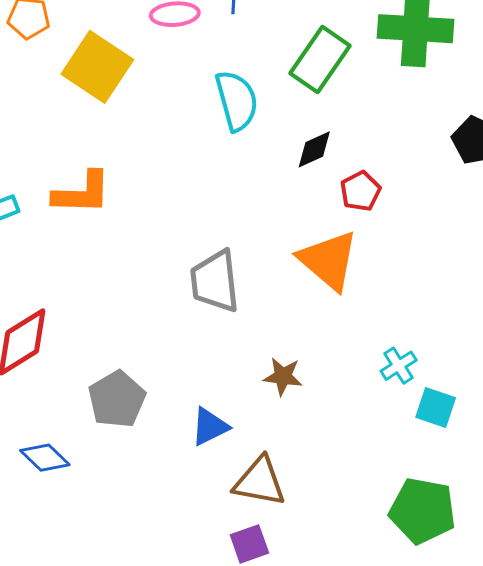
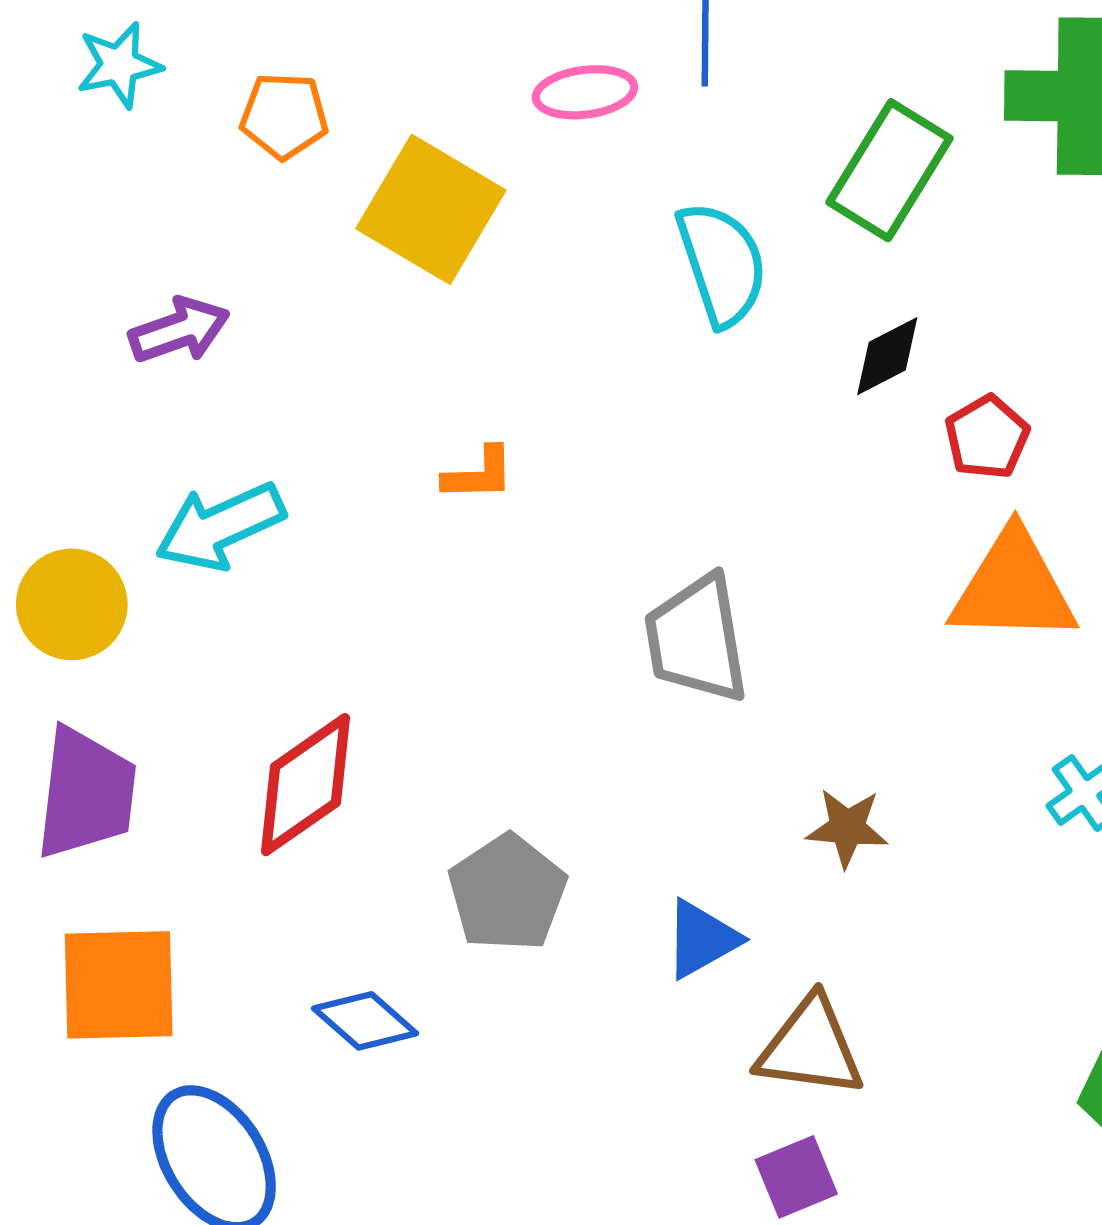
orange L-shape: (82, 193) -> (479, 474), moved, size x0.6
orange triangle: (328, 260) -> (1013, 587), moved, turned -36

